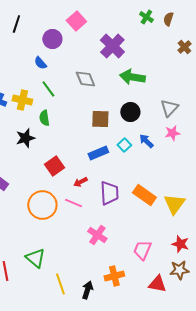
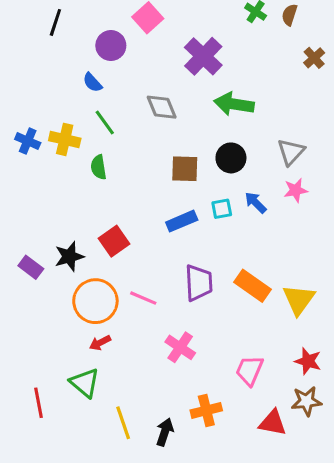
black star: (25, 138) -> (69, 256), moved
cyan square: (124, 145) -> (222, 209), turned 32
red arrow: (80, 182) -> (100, 343), moved

